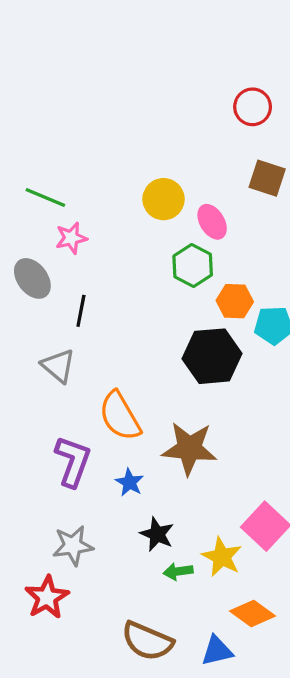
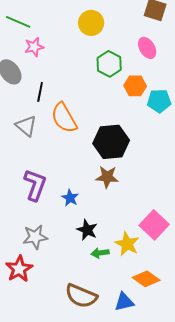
pink ellipse: (212, 222) -> (147, 48), moved
black hexagon: (212, 356) -> (111, 142), moved
orange semicircle: (120, 416) -> (64, 118), moved
brown star: (189, 448) -> (107, 177), size x0.7

